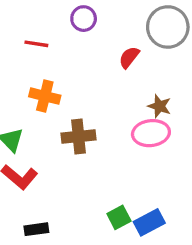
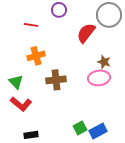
red semicircle: (129, 57) -> (86, 33), size x1.5
orange cross: (45, 96) -> (36, 56), turned -30

